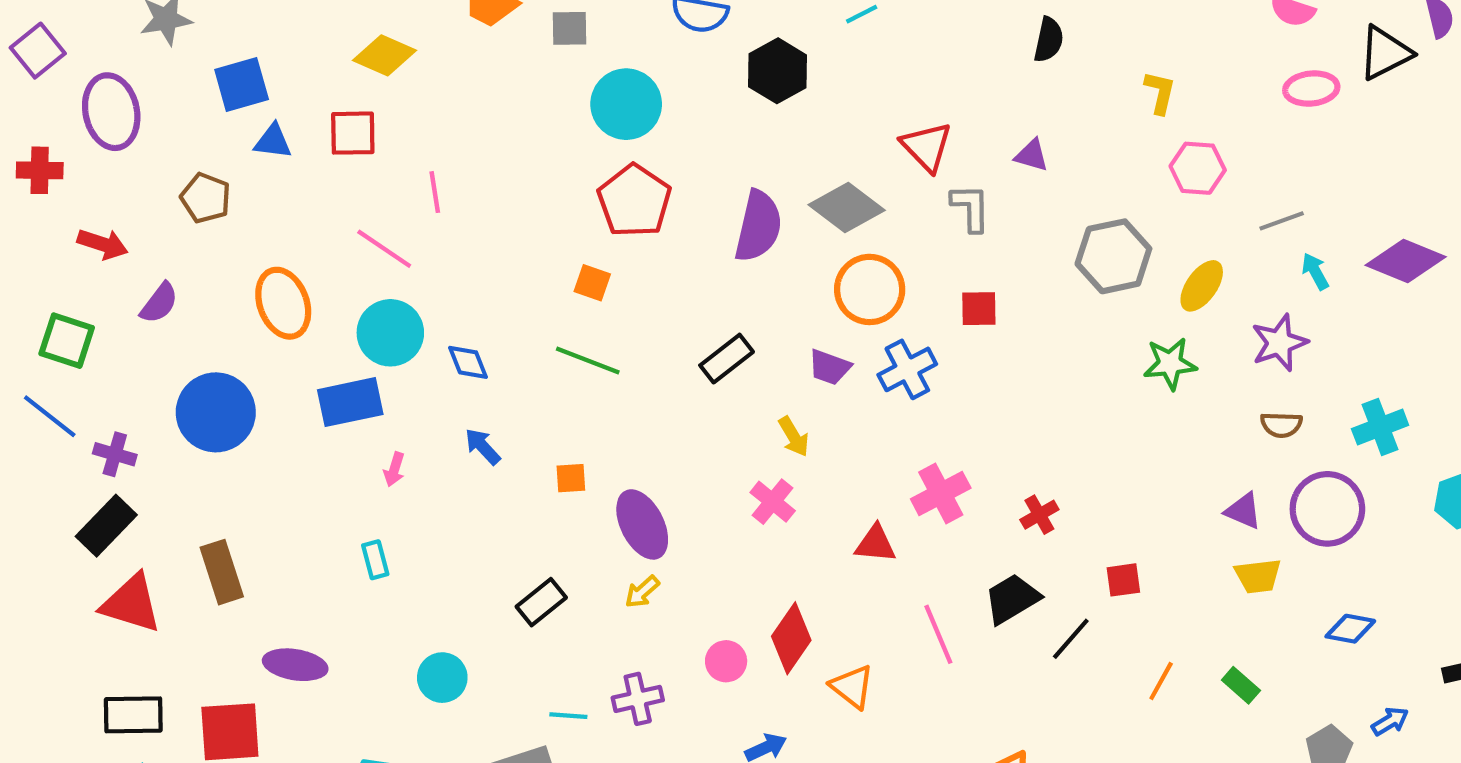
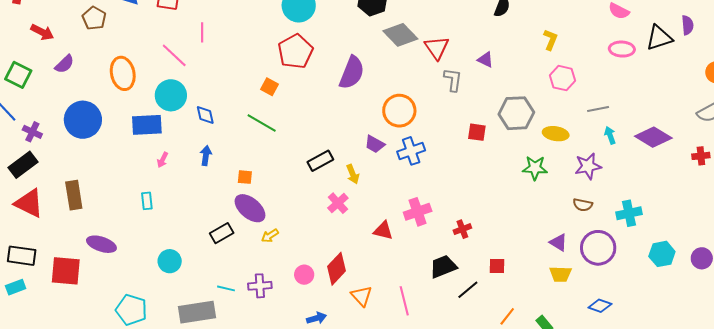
gray diamond: (847, 207) -> (400, 35), moved
yellow ellipse: (1202, 286) -> (556, 134), turned 55
red square: (979, 309) -> (477, 132), moved
black rectangle: (727, 359) -> (320, 161), moved
blue arrow: (483, 446) -> (206, 156), turned 42
purple ellipse: (642, 524) -> (250, 208), moved, turned -32
pink line: (938, 634) -> (404, 301), moved

